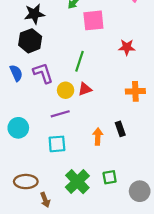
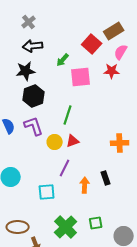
black hexagon: (30, 41) -> (34, 96), moved
red star: (127, 47) -> (112, 71), moved
purple line: (60, 114) -> (65, 168), moved, turned -48

